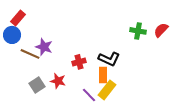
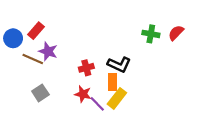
red rectangle: (18, 18) -> (36, 31), moved
red star: (58, 81) -> (83, 94), moved

